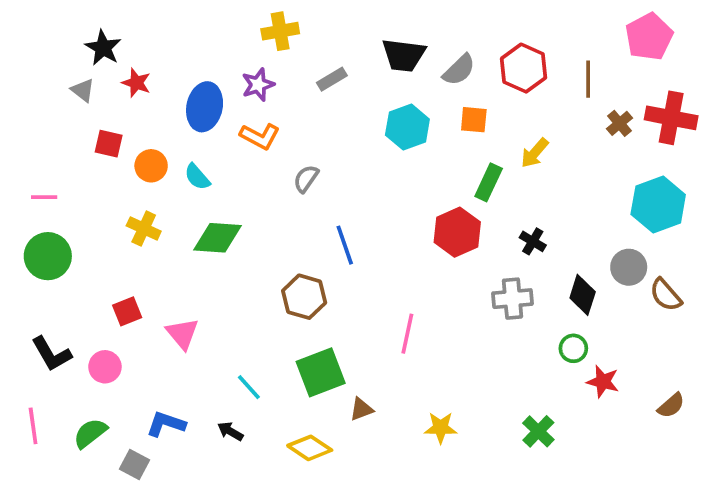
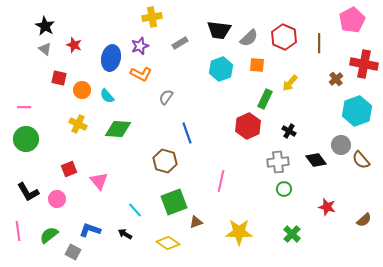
black star: (103, 48) -> (45, 26), moved
brown cross: (619, 123) -> (336, 79), moved
black diamond: (583, 295) -> (316, 160), turned -55
green circle: (573, 348) -> (284, 189), moved
yellow star: (441, 428) -> (239, 232), size x1.5

